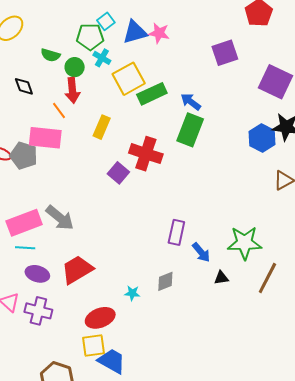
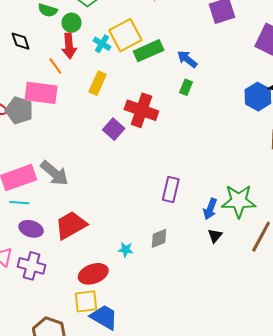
cyan cross: (102, 58) -> (102, 44), moved
green rectangle: (190, 130) -> (186, 87), size x0.5
blue arrow: (201, 252) -> (210, 209), moved, turned 60
black triangle: (221, 278) -> (215, 236), turned -42

